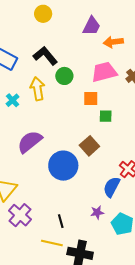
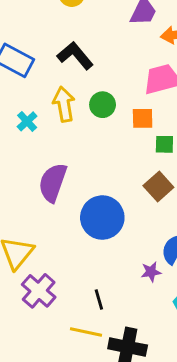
green circle: (64, 76) -> (103, 105), moved
purple semicircle: (30, 142) -> (53, 183), turned -32
brown square: (89, 146) -> (158, 186), moved
purple star: (97, 212) -> (151, 272), moved

